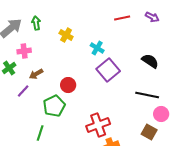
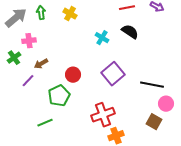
yellow cross: (66, 35) -> (70, 14), moved
black semicircle: (150, 61) -> (130, 32), moved
purple square: (108, 70) -> (113, 74), moved
green line: (40, 133) -> (45, 123), turned 49

